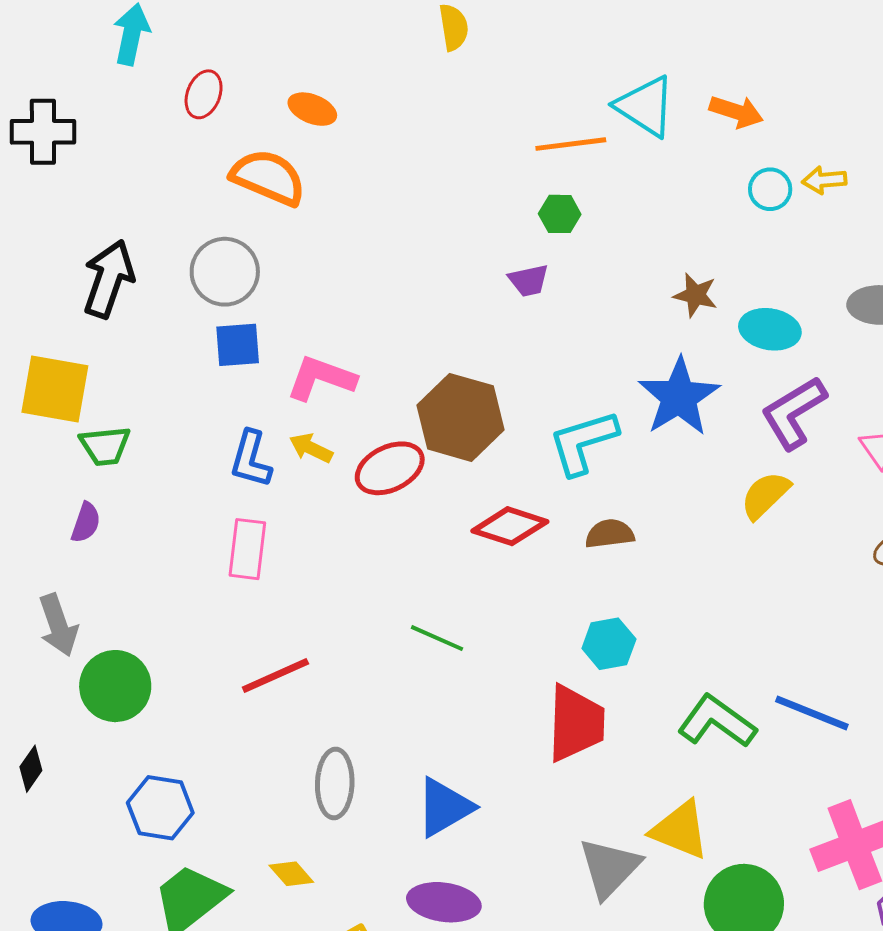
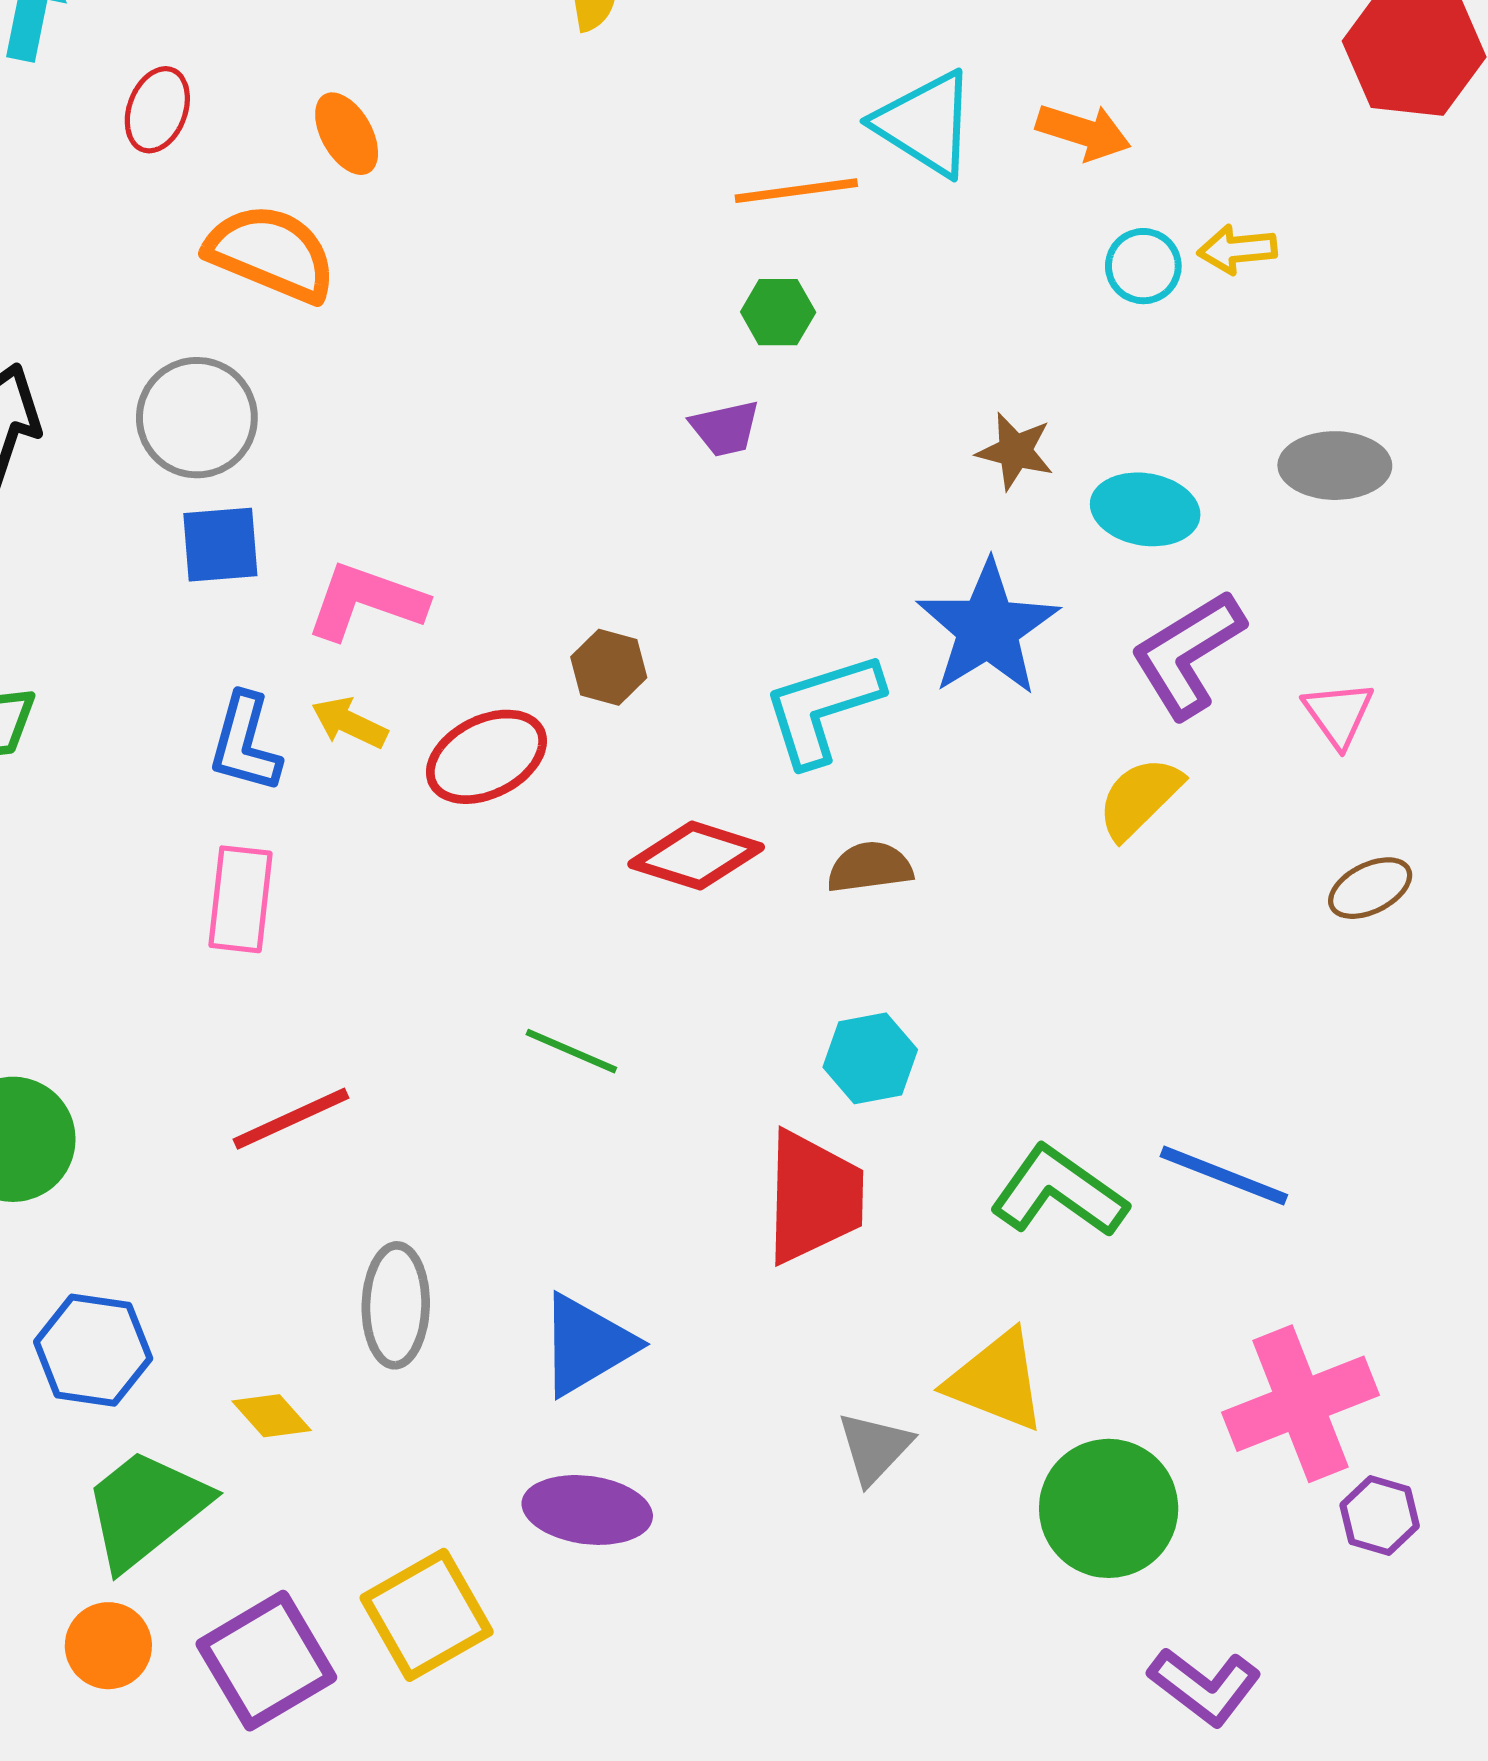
orange ellipse: (312, 109) -> (347, 134), turned 39
brown hexagon: (460, 417) -> (609, 667), size x0.5
gray triangle: (609, 868) -> (874, 1448), size x0.7
yellow diamond: (291, 874) -> (272, 1416), moved

